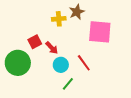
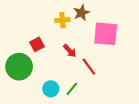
red arrow: (52, 48) -> (70, 51), moved
cyan circle: (61, 65) -> (51, 89), moved

